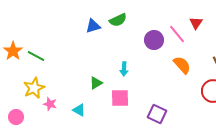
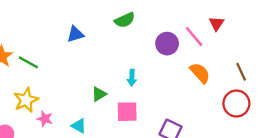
blue triangle: (93, 26) -> (75, 34), moved

